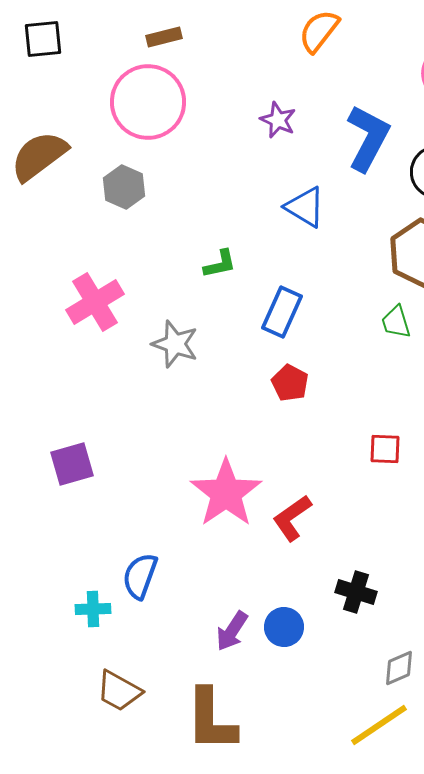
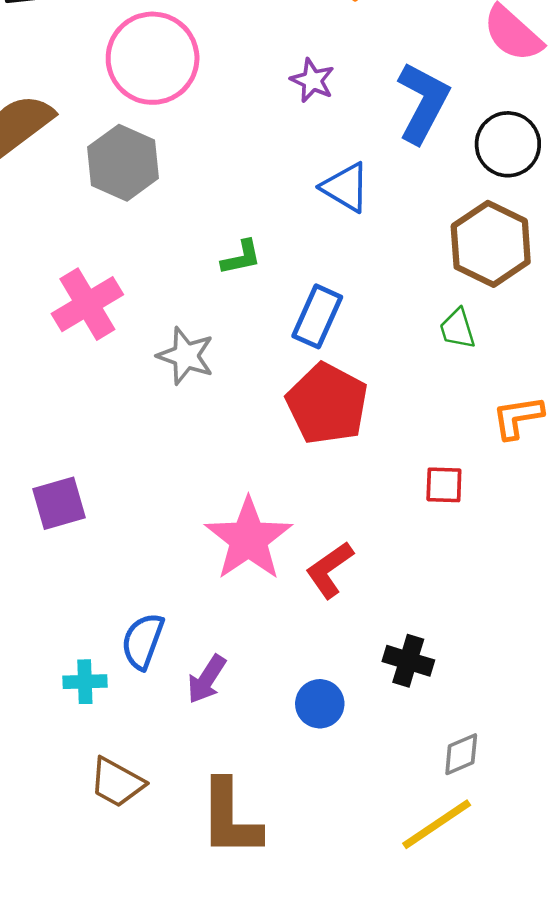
gray hexagon: (124, 187) -> (123, 163), size x1.4
red pentagon: (290, 383) -> (327, 404), size x1.8
purple arrow: (232, 631) -> (207, 679), moved

